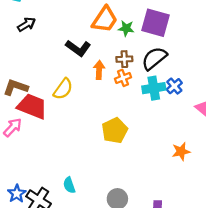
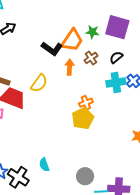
orange trapezoid: (105, 19) -> (72, 40), moved
black semicircle: (154, 58) -> (116, 57), size x0.6
brown cross: (124, 59) -> (91, 58), turned -32
orange cross: (123, 78) -> (86, 103), moved

